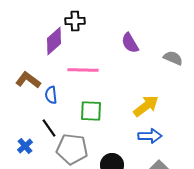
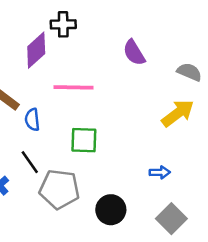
yellow arrow: (146, 106) -> (178, 113), moved
blue arrow: (150, 136) -> (160, 172), size x0.7

